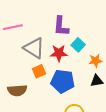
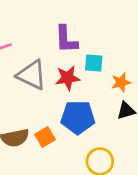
cyan square: (78, 45) -> (94, 63), turned -32
orange square: (39, 71) -> (45, 137), moved

